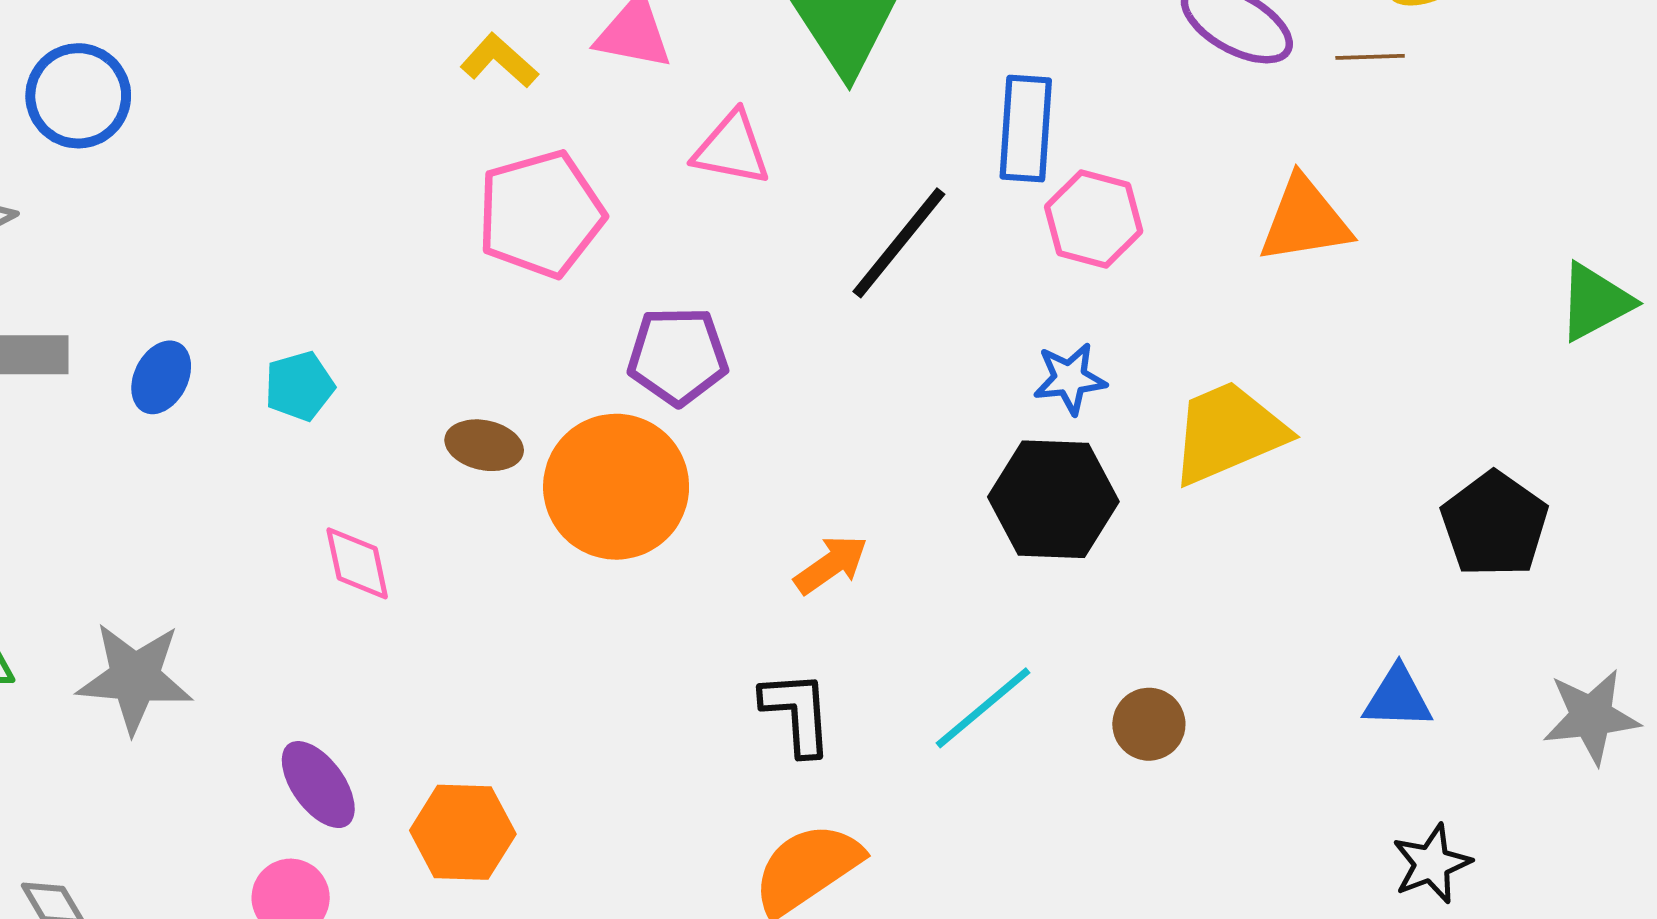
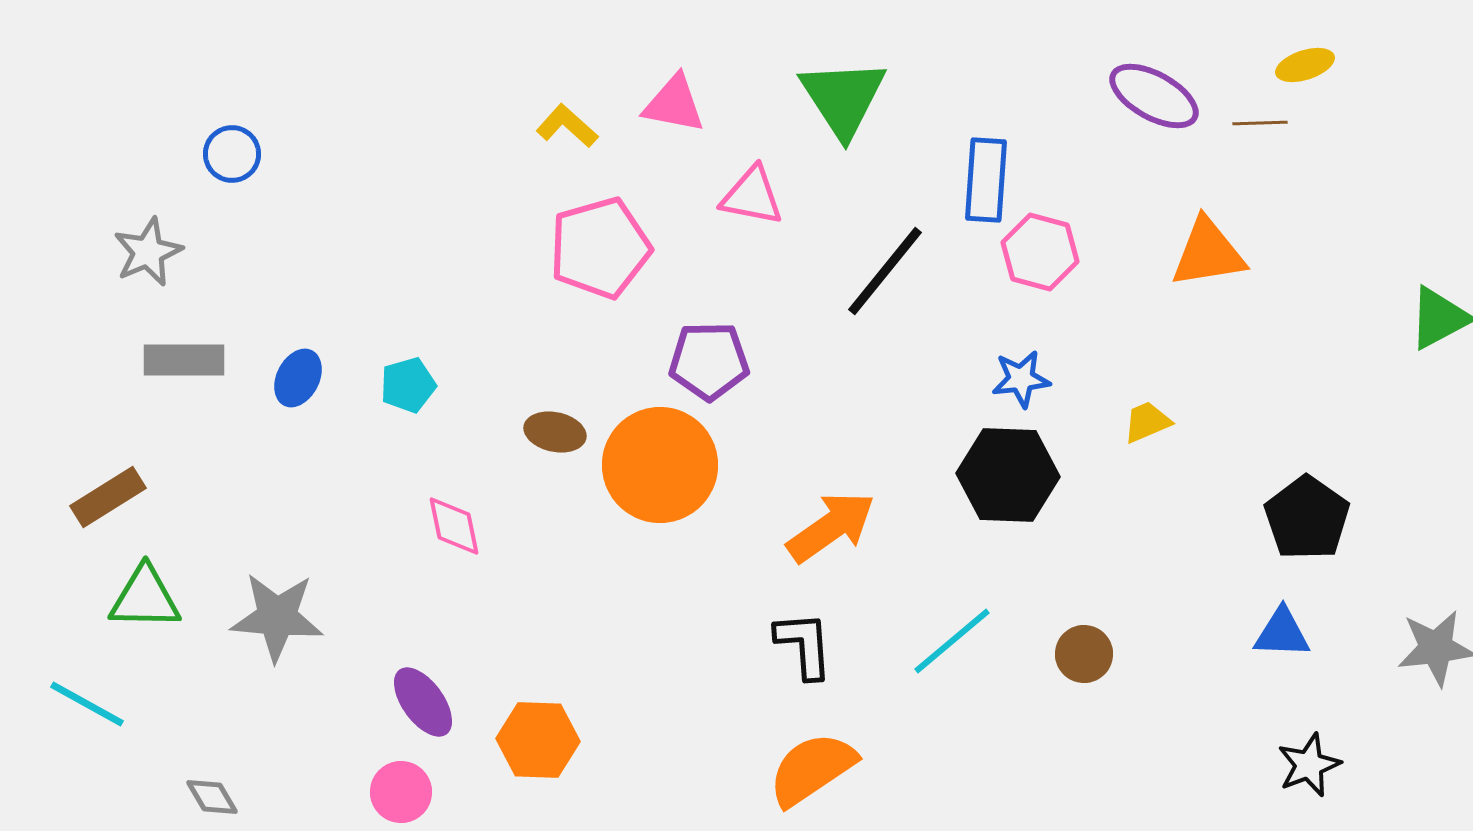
blue circle: (78, 96) -> (232, 154), size x0.7
yellow trapezoid: (1228, 433) -> (1147, 422), size x0.5
black pentagon: (1495, 524) -> (1307, 518), moved
orange arrow: (831, 565) -> (831, 527), size x1.5

